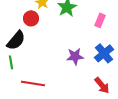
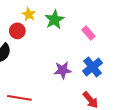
pink rectangle: (100, 20) -> (88, 33), turned -64

